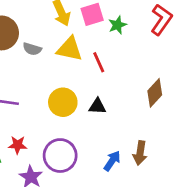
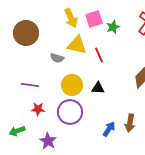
gray semicircle: (32, 49) -> (57, 58), moved
red star: (17, 145) -> (38, 109), moved
purple circle: (60, 156) -> (70, 112), moved

